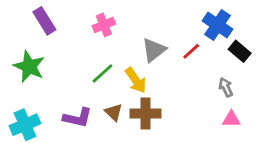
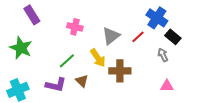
pink cross: (104, 25) -> (75, 27), moved, turned 35
green line: (103, 73) -> (67, 61), moved
gray arrow: (226, 87) -> (163, 55), moved
brown cross: (145, 114) -> (120, 71), moved

